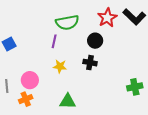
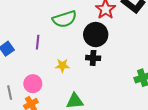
purple line: (54, 41) -> (38, 42), moved
black circle: (95, 41) -> (96, 35), size x1.5

